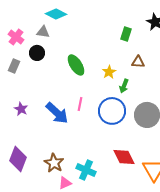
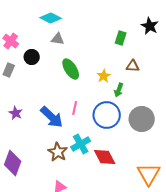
gray triangle: (43, 32) -> (58, 39), moved
red diamond: (124, 157) -> (105, 157), moved
brown star: (54, 163) -> (58, 152), moved
cyan cross: (86, 170) -> (81, 144), moved, turned 36

